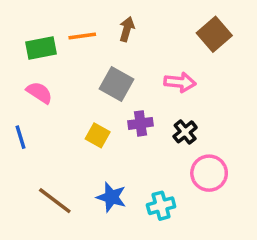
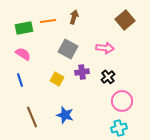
blue line: (21, 137) -> (20, 80), moved
brown line: (55, 201) -> (32, 117), turned 30
cyan cross: (161, 206) -> (119, 128), moved

